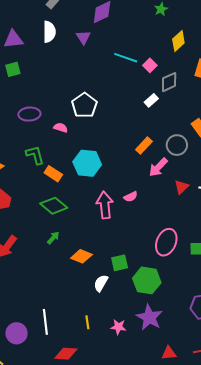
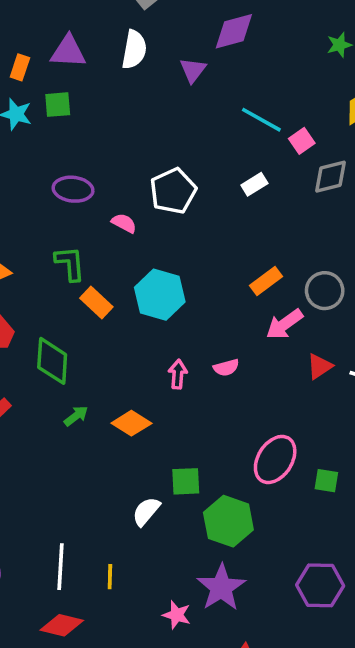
white rectangle: (151, 100) -> (254, 184), moved
pink arrow: (105, 205) -> (178, 374), size x0.6
green diamond: (54, 206) -> (52, 361), moved, turned 44
orange diamond: (81, 256) -> (131, 423), moved
white line: (45, 322) -> (60, 567), moved
pink star: (118, 327) -> (177, 615), moved

